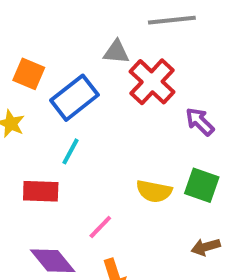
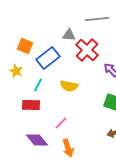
cyan line: (71, 151) -> (38, 85), moved
yellow semicircle: (154, 191) -> (69, 86), moved

